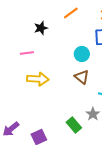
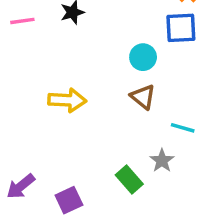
pink line: (27, 53) -> (22, 21), moved

